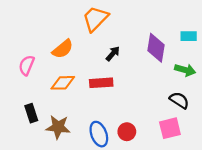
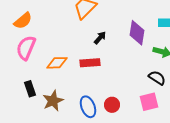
orange semicircle: (63, 49) -> (23, 21), moved
pink semicircle: (27, 65) -> (26, 48), size x1.4
brown star: (58, 127) -> (53, 101), turned -30

